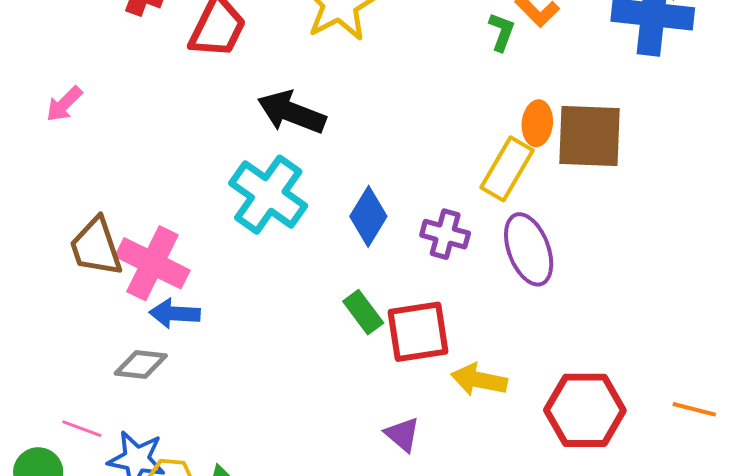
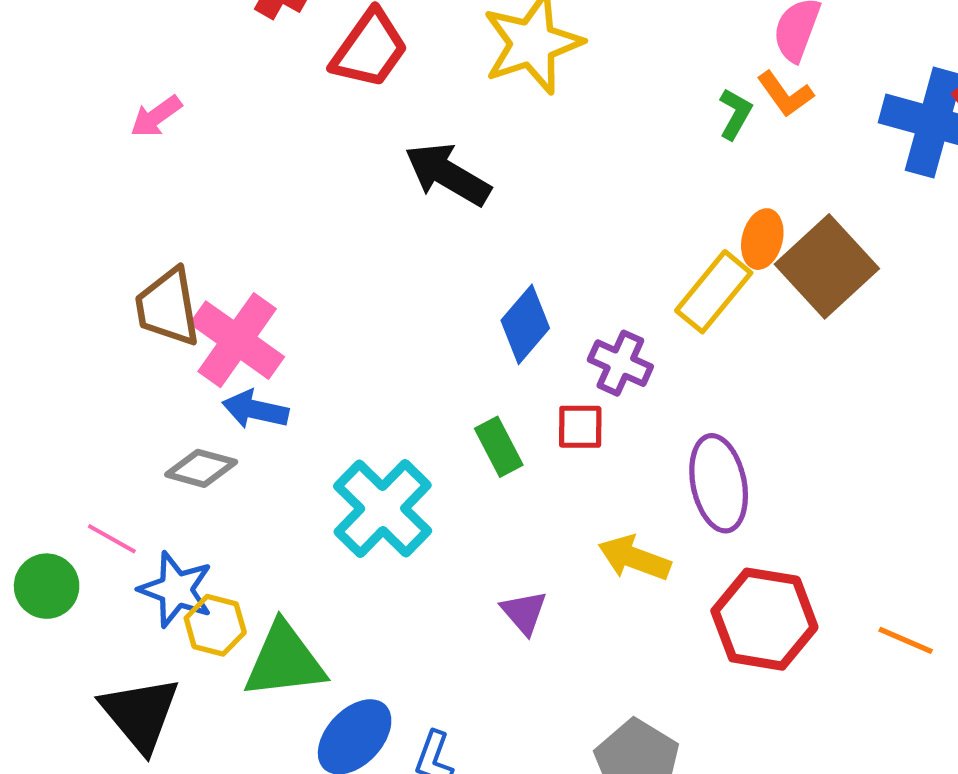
brown square: (590, 136) -> (827, 266), turned 36
cyan cross: (268, 195) -> (383, 508), moved
purple ellipse: (529, 249) -> (719, 483), moved
red square: (418, 332) -> (580, 427), moved, size x0.6

